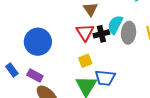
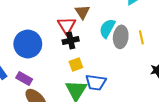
red triangle: (85, 32) -> (67, 25), moved
black cross: (101, 34) -> (71, 40), moved

